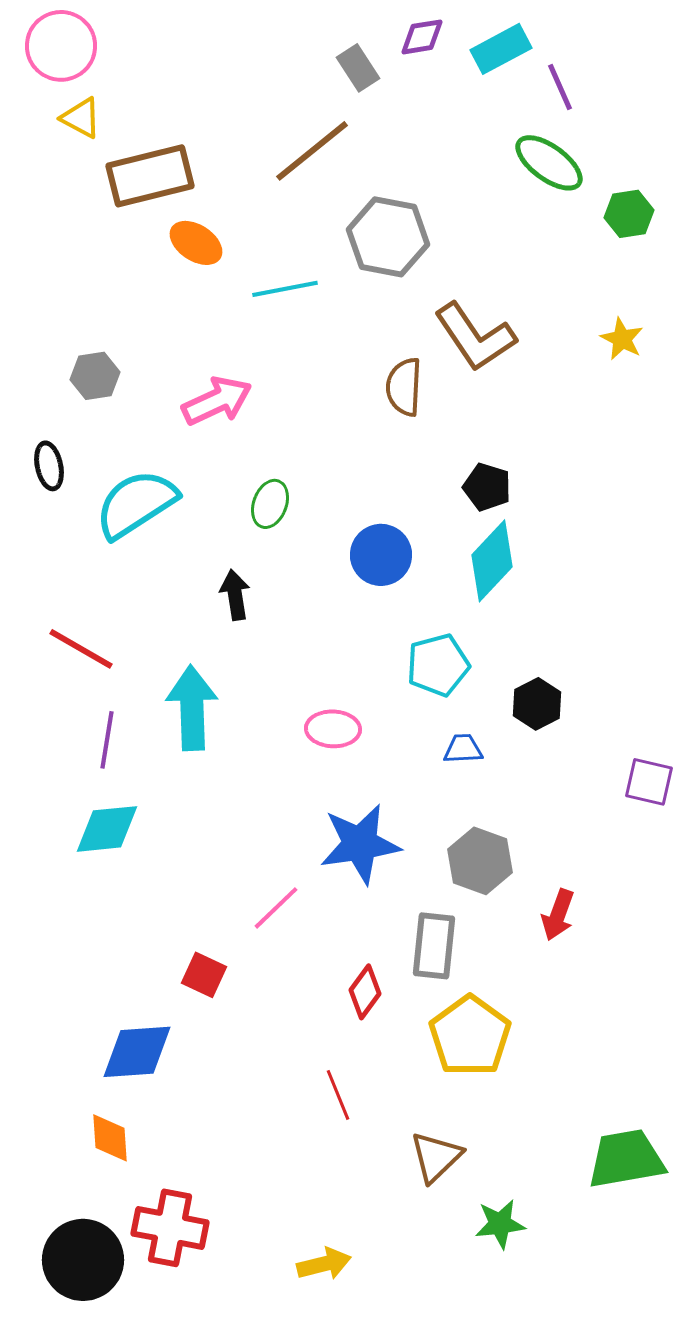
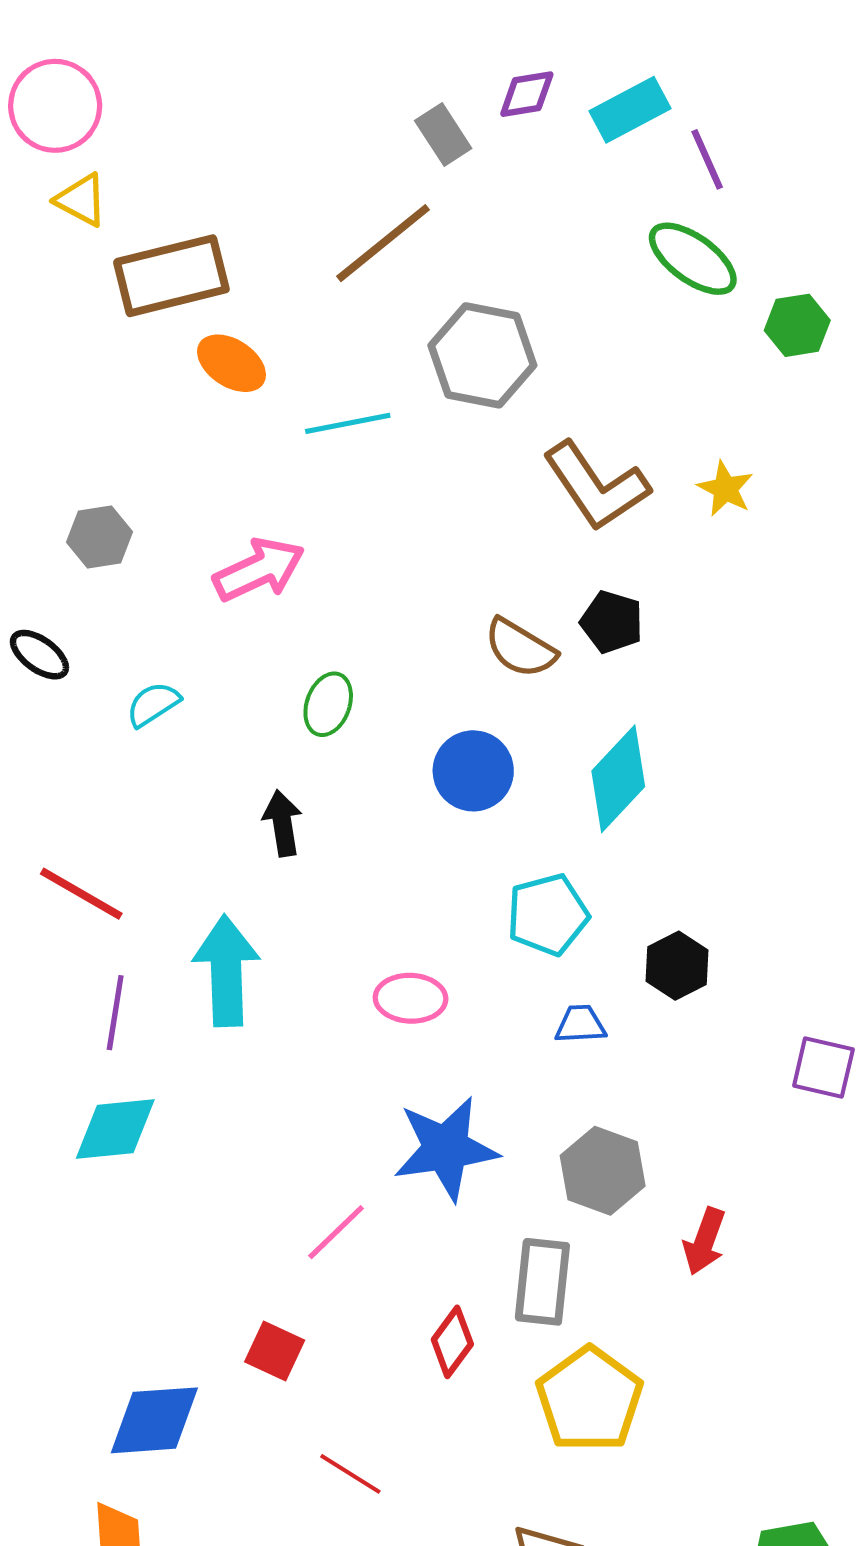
yellow star: (622, 339) -> (725, 489), moved
brown semicircle: (404, 387) -> (520, 648), moved, turned -62
black ellipse: (49, 466) -> (39, 655), turned -42
black pentagon: (487, 487) -> (612, 622), moved
cyan semicircle: (136, 504) -> (153, 704), size x0.5
red square: (204, 975) -> (275, 1351), moved
red line: (338, 1095) -> (350, 1474), moved, turned -36

